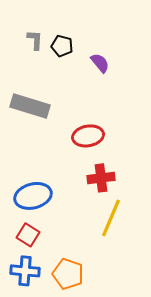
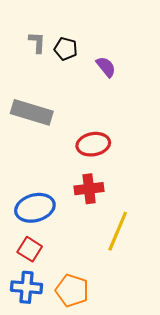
red cross: (101, 178) -> (89, 189), moved

